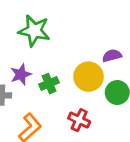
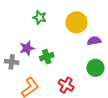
green star: (34, 31) -> (40, 18), size x0.6
yellow circle: (89, 77) -> (77, 22), moved

